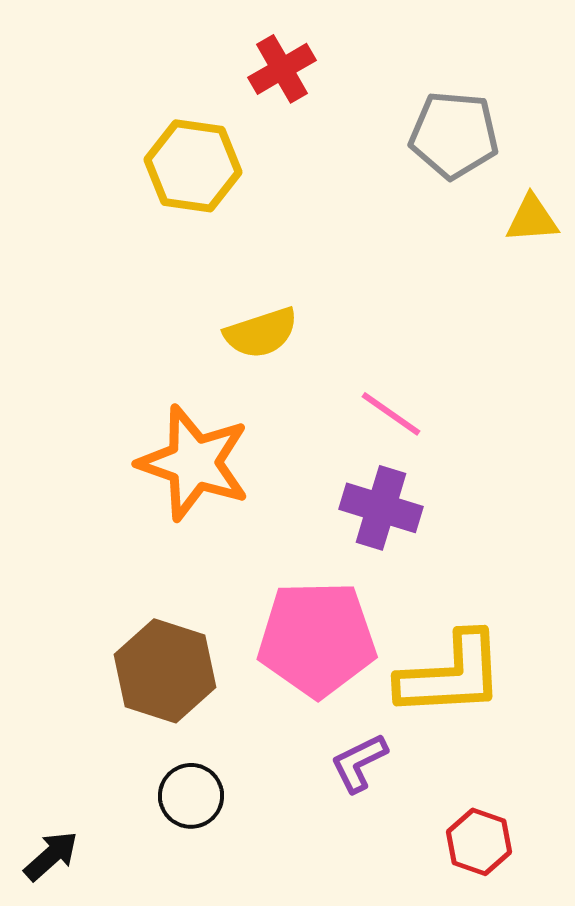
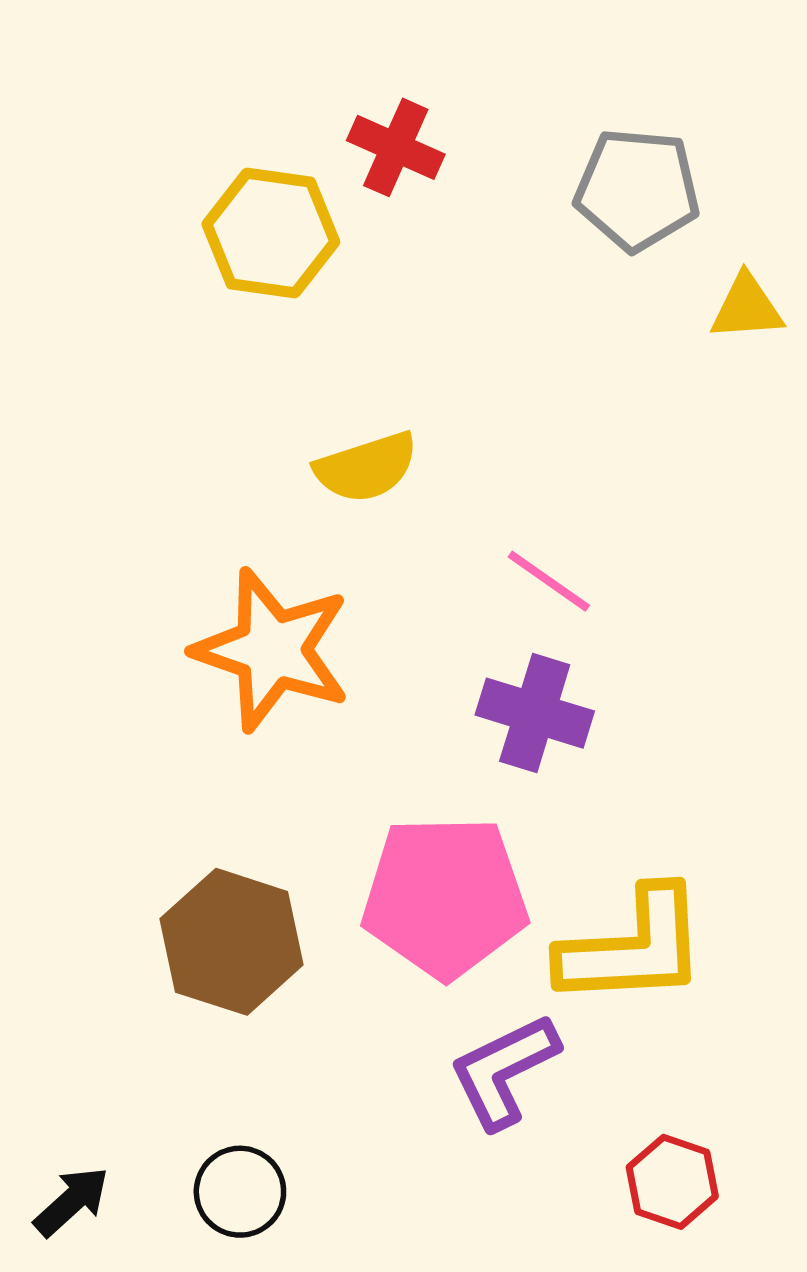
red cross: (282, 69) -> (396, 147), moved, turned -36
purple L-shape: (359, 763) -> (504, 1071), size x1.4
black circle: (191, 796) -> (240, 1192), moved

